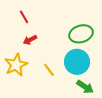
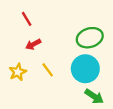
yellow star: (16, 65) -> (18, 72), size x0.7
yellow line: (49, 70) -> (48, 70), moved

